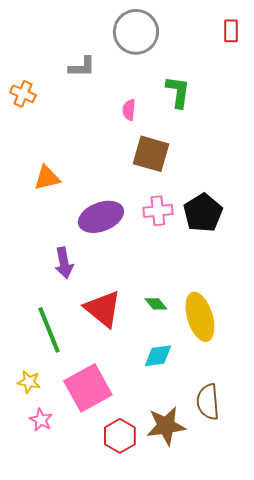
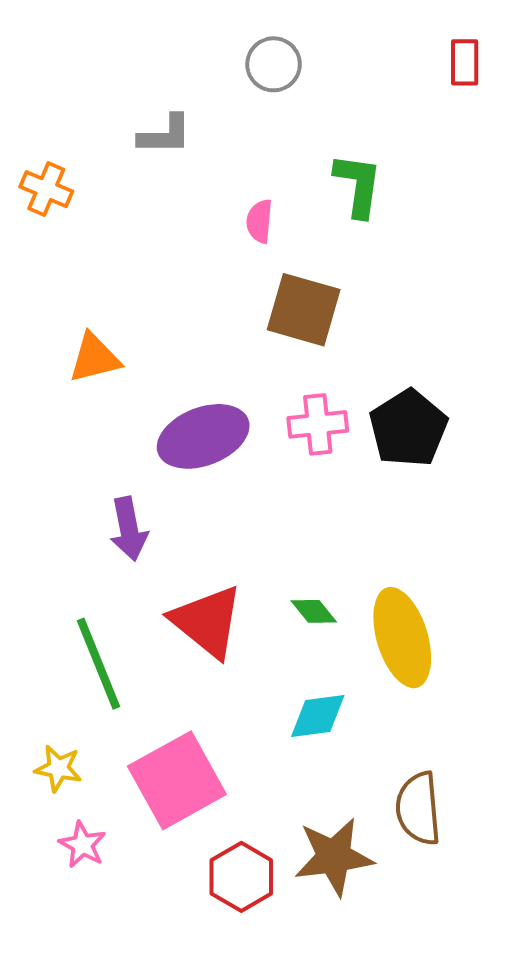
gray circle: (136, 32) -> (274, 64), size x0.6

